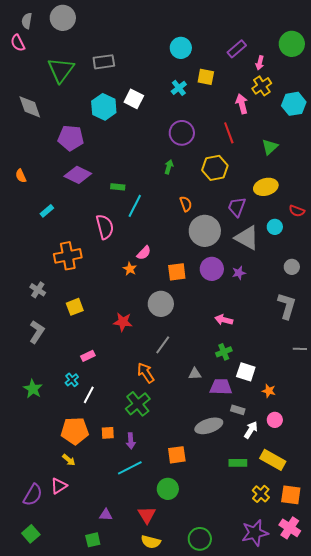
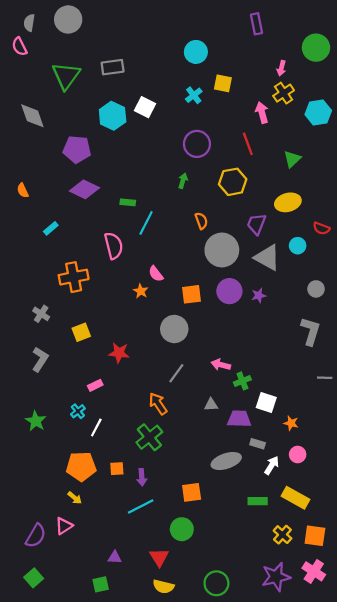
purple rectangle: (237, 49) -> (256, 24), moved, turned -60
pink semicircle: (144, 253) -> (156, 274), turned 98
pink arrow: (224, 320) -> (221, 365), moved
red star: (123, 322) -> (119, 353), moved

